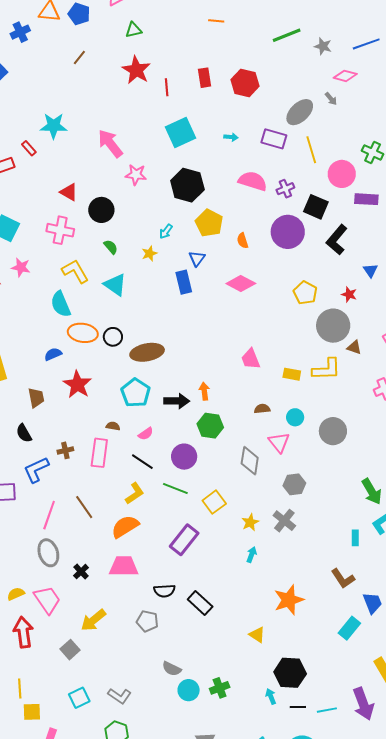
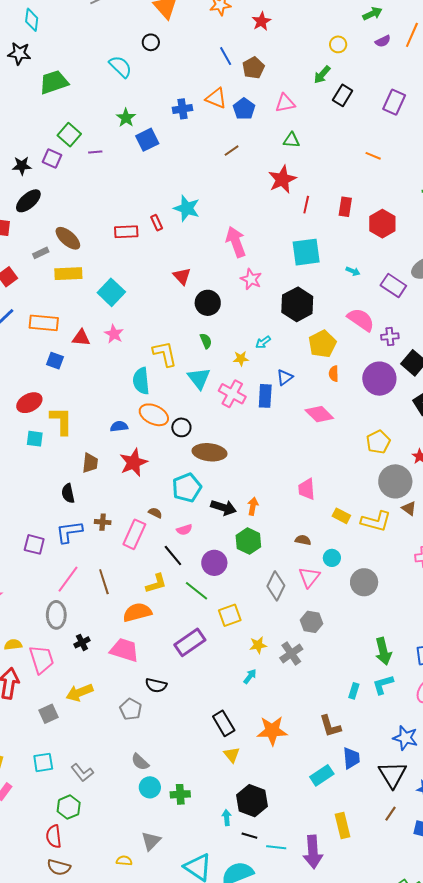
yellow pentagon: (209, 223) -> (322, 344), moved
pink cross: (60, 230) -> (232, 394), moved
black rectangle: (200, 603) -> (224, 723), moved

